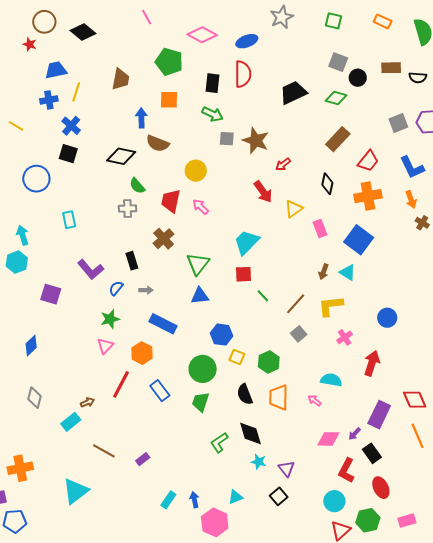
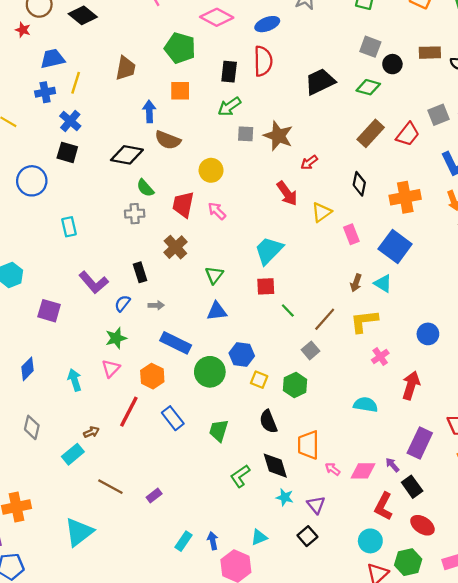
green arrow: (213, 114) -> (229, 107), turned 120
red trapezoid: (368, 161) -> (408, 134), moved
cyan arrow: (23, 235) -> (75, 380), moved
green triangle: (198, 264) -> (214, 275), size x0.7
gray square: (299, 334) -> (310, 350), moved
green circle: (203, 369) -> (210, 372), moved
orange trapezoid: (279, 397) -> (308, 445), moved
pink arrow: (315, 400) -> (333, 469), moved
purple arrow: (355, 434) -> (392, 465), turned 96
red ellipse: (381, 488) -> (422, 525), turned -30

